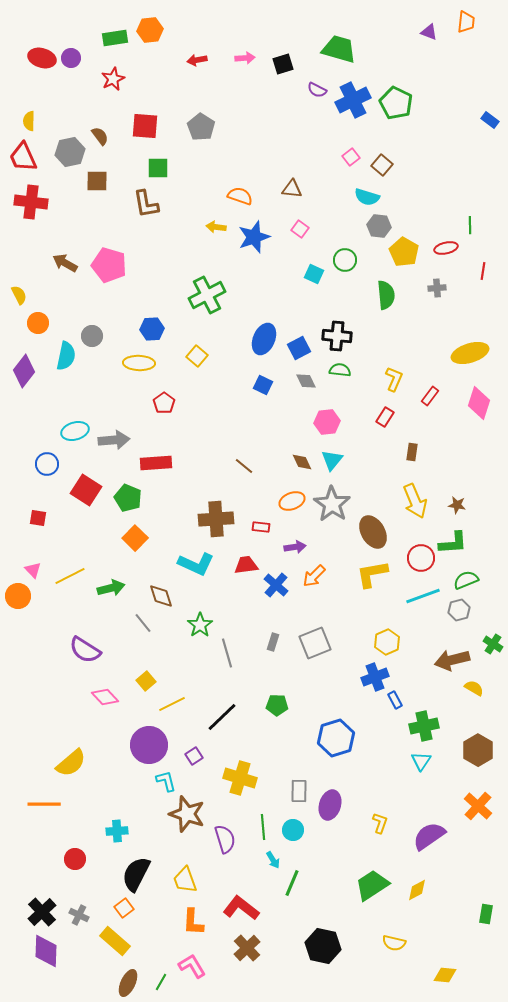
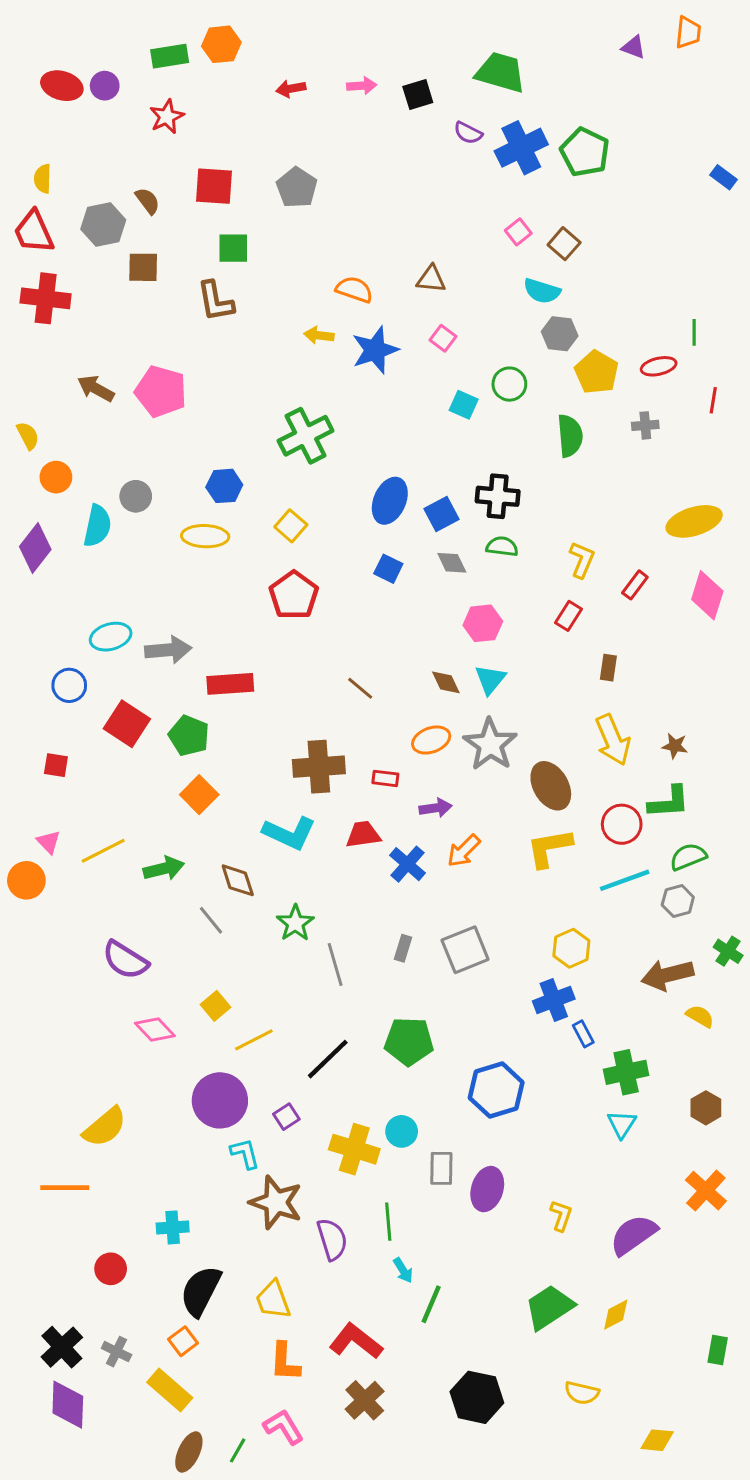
red pentagon: (164, 403) -> (294, 595), moved, size x1.5
green pentagon: (277, 705) -> (409, 1041), size x1.5
brown hexagon: (478, 750) -> (706, 1108), size x0.7
cyan circle: (293, 830) -> (402, 1131), moved

